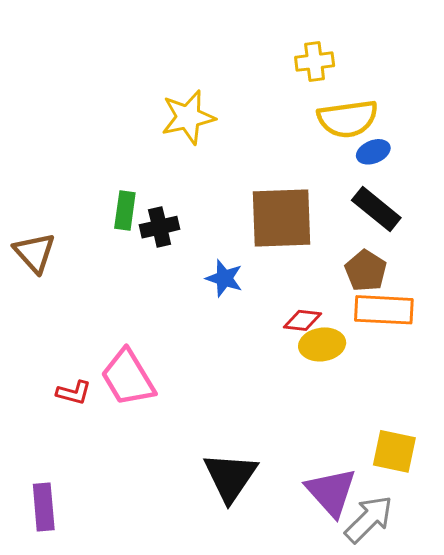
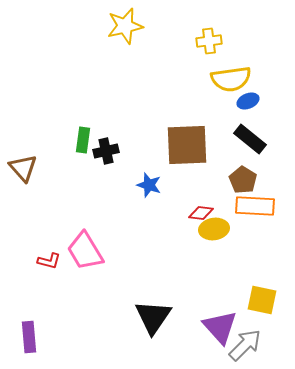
yellow star: (188, 117) -> (125, 26), moved

